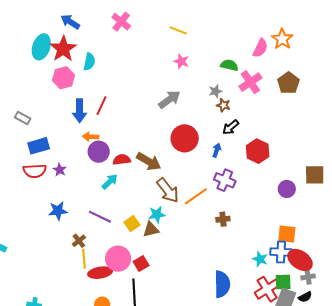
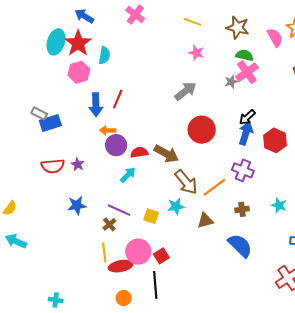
pink semicircle: (260, 48) -> (275, 37), turned -54
pink cross: (250, 82) -> (247, 72), moved
brown star: (223, 105) -> (238, 27), moved, size x1.6
blue rectangle: (39, 146) -> (50, 123), moved
blue arrow: (217, 150) -> (246, 133), moved, size x1.6
yellow square: (132, 224) -> (151, 216), turned -35
brown triangle: (151, 229) -> (205, 221), moved
brown cross: (79, 241) -> (109, 224), moved
cyan star: (260, 259) -> (279, 205), moved
blue semicircle: (222, 284) -> (240, 246), moved, turned -44

